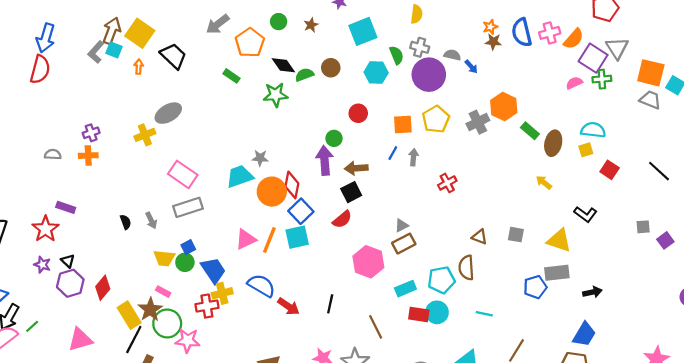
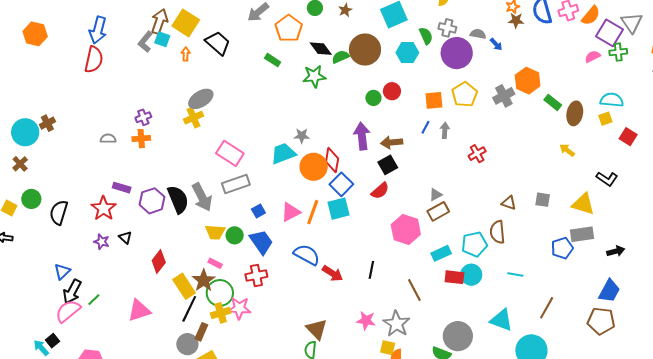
brown circle: (331, 68) -> (365, 50), size x1.8
gray ellipse: (168, 113) -> (201, 99), moved
green circle: (334, 138) -> (373, 98), moved
gray arrow: (151, 220) -> (202, 197), size x1.8
black semicircle: (126, 222) -> (178, 199), size x2.0
blue square: (188, 247) -> (258, 211), moved
purple hexagon: (70, 283) -> (152, 201), moved
yellow cross: (222, 293) -> (221, 313), moved

